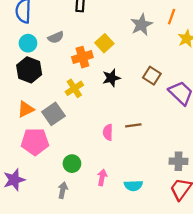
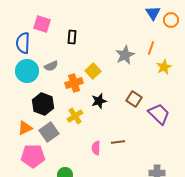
cyan circle: (28, 43) -> (27, 71), size x1.5
black hexagon: (29, 70) -> (43, 104), moved
yellow cross: (74, 88) -> (75, 116), moved

